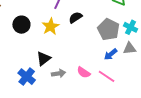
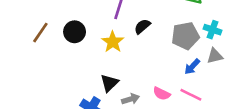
black circle: (21, 25) -> (75, 32), moved
gray pentagon: (108, 29) -> (185, 36), turned -30

